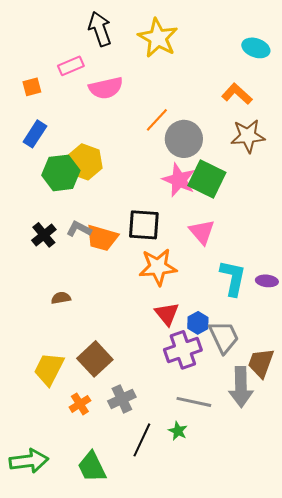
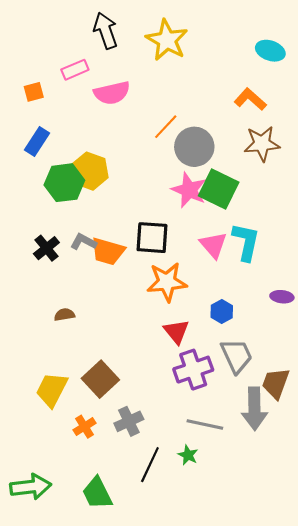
cyan L-shape: (233, 278) -> (246, 242), moved
blue hexagon: (198, 323) -> (222, 311), moved

